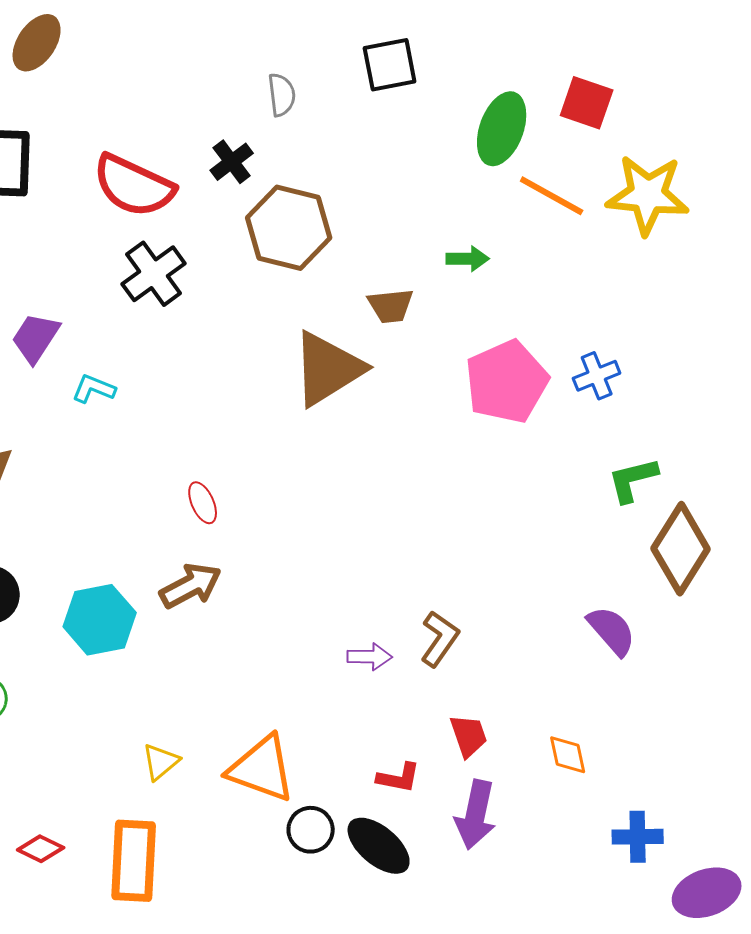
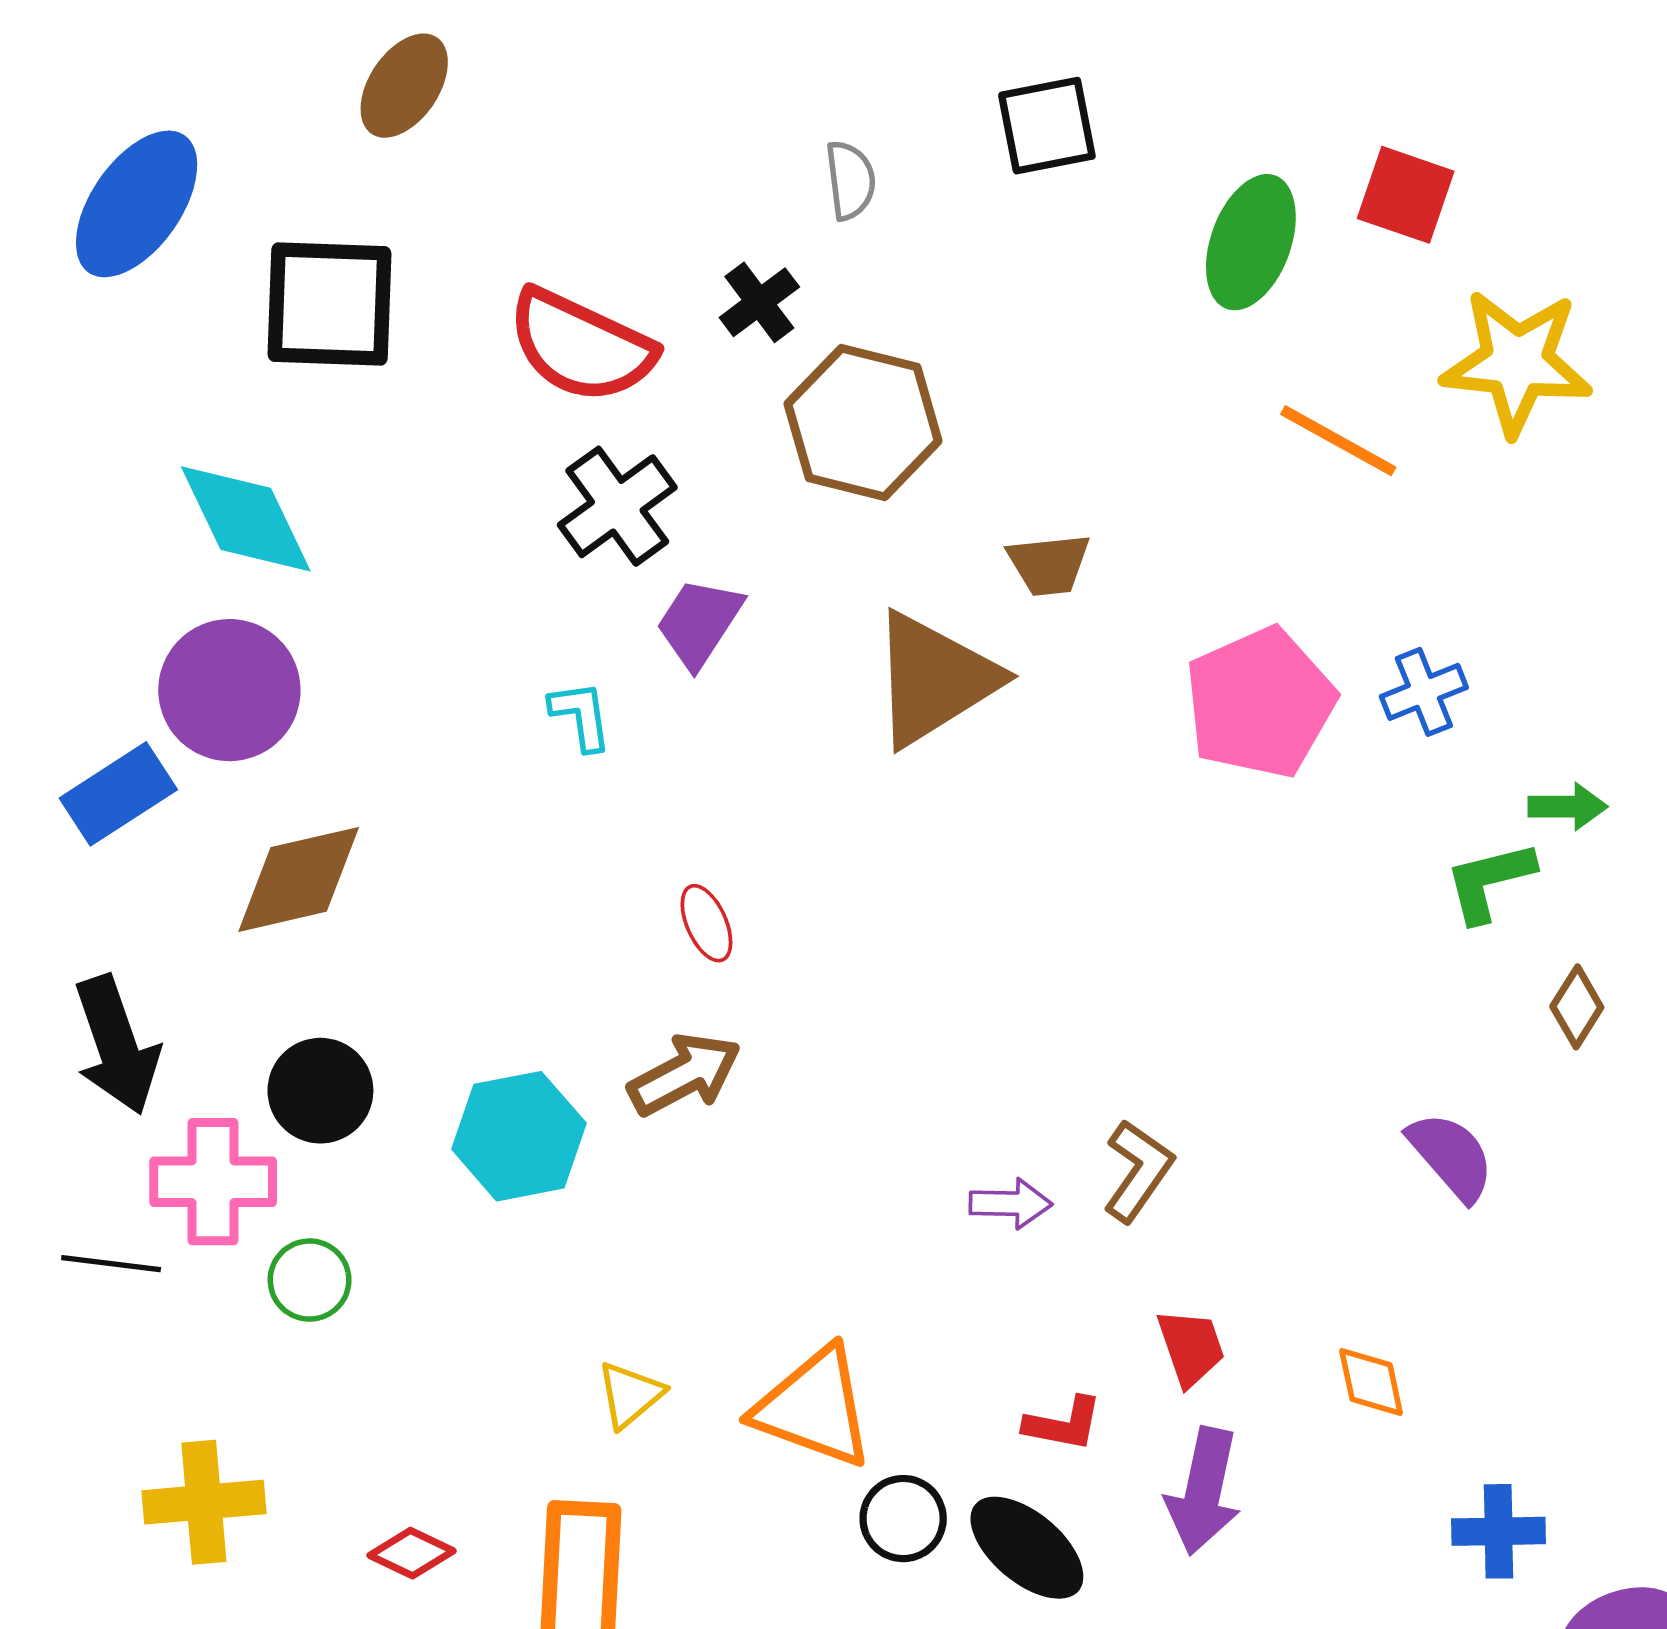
orange line: (552, 196) -> (1338, 441), moved
green arrow: (468, 259) -> (1568, 807), moved
purple trapezoid: (36, 338) -> (699, 623), moved
cyan L-shape: (94, 389) -> (581, 716), moved, turned 60
brown diamond: (681, 549) -> (1577, 1007), size x0.5

